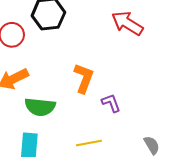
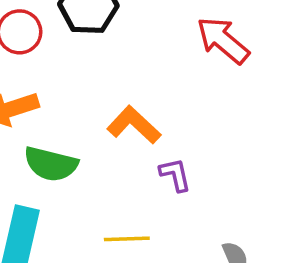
orange L-shape: (84, 78) -> (134, 125), turned -76

